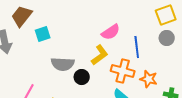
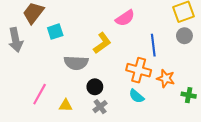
pink semicircle: (111, 32) -> (125, 18), moved
yellow L-shape: (100, 55) -> (102, 43), moved
black circle: (82, 77) -> (95, 87), moved

